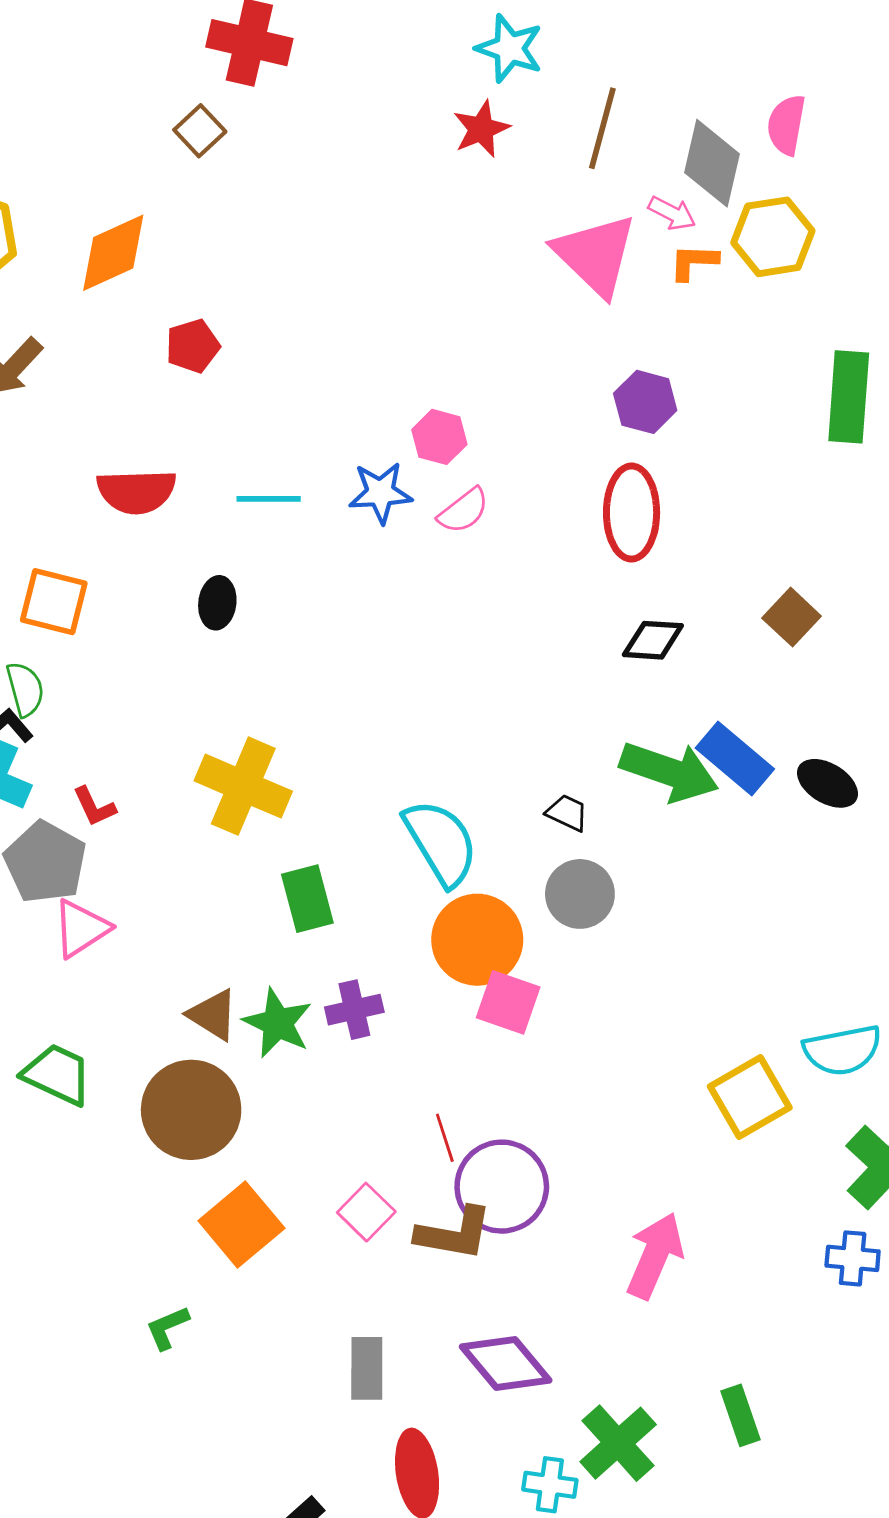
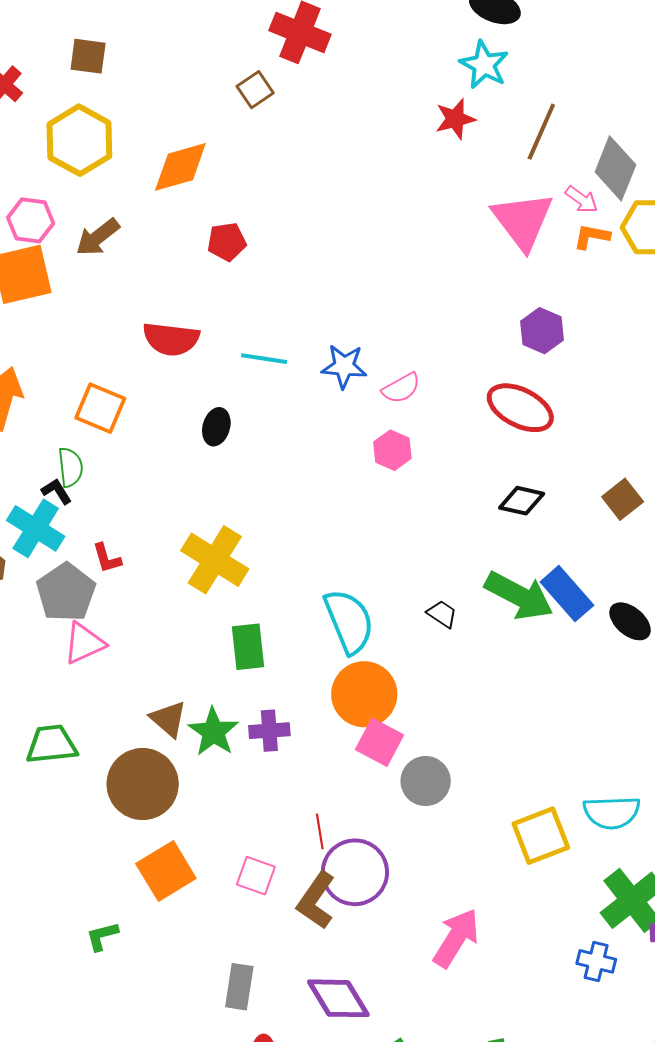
pink hexagon: (439, 437) -> (392, 450), moved
red ellipse: (632, 513) -> (520, 408), turned -72
gray circle: (580, 894) -> (426, 781), moved
green trapezoid: (57, 1074) -> (51, 744), turned -40
pink square: (366, 1212) -> (256, 876), turned -33
brown L-shape: (454, 1233) -> (316, 900), turned 106

